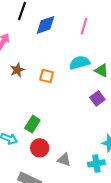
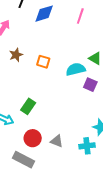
cyan semicircle: (80, 63) -> (76, 69), moved
purple square: (97, 98) -> (90, 85), turned -32
red circle: (40, 148) -> (33, 138), moved

